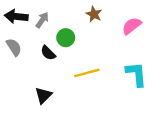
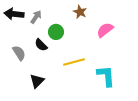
pink semicircle: (132, 26) -> (105, 30), moved
gray semicircle: (14, 47) -> (19, 53), moved
cyan L-shape: (136, 74) -> (106, 76), moved

